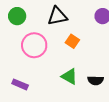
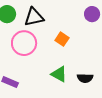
black triangle: (57, 16) -> (34, 17), moved

